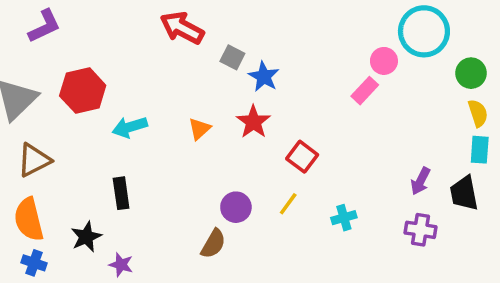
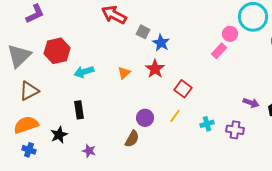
purple arrow: (420, 181) -> (251, 103), turned -98
orange semicircle: (29, 219) -> (26, 125), turned 85
purple cross: (420, 230) -> (235, 130), moved
purple star: (121, 265) -> (89, 151), moved

